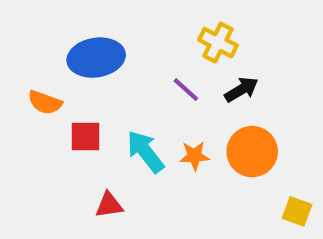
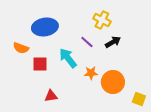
cyan arrow: (145, 152) -> (68, 58), moved
orange circle: (252, 152) -> (113, 82), moved

